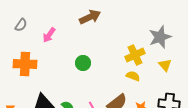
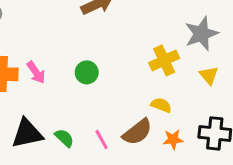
pink arrow: (49, 35) -> (36, 72), moved, turned -70
yellow semicircle: (133, 76) -> (161, 105), moved

